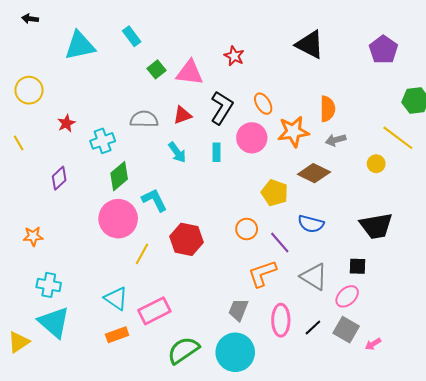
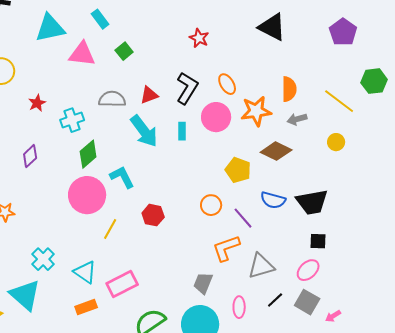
pink triangle: (190, 73) -> (82, 54), moved
yellow line: (398, 138) -> (339, 101), moved
cyan arrow: (177, 152) -> (144, 131), size x1.6
black trapezoid: (376, 226) -> (312, 202), moved
red hexagon: (187, 239) -> (153, 215), size x0.7
gray triangle: (314, 277) -> (261, 266), moved, turned -48
cyan cross: (49, 285) -> (43, 259), moved, turned 35
pink ellipse: (281, 320) -> (239, 307), moved, size x0.7

